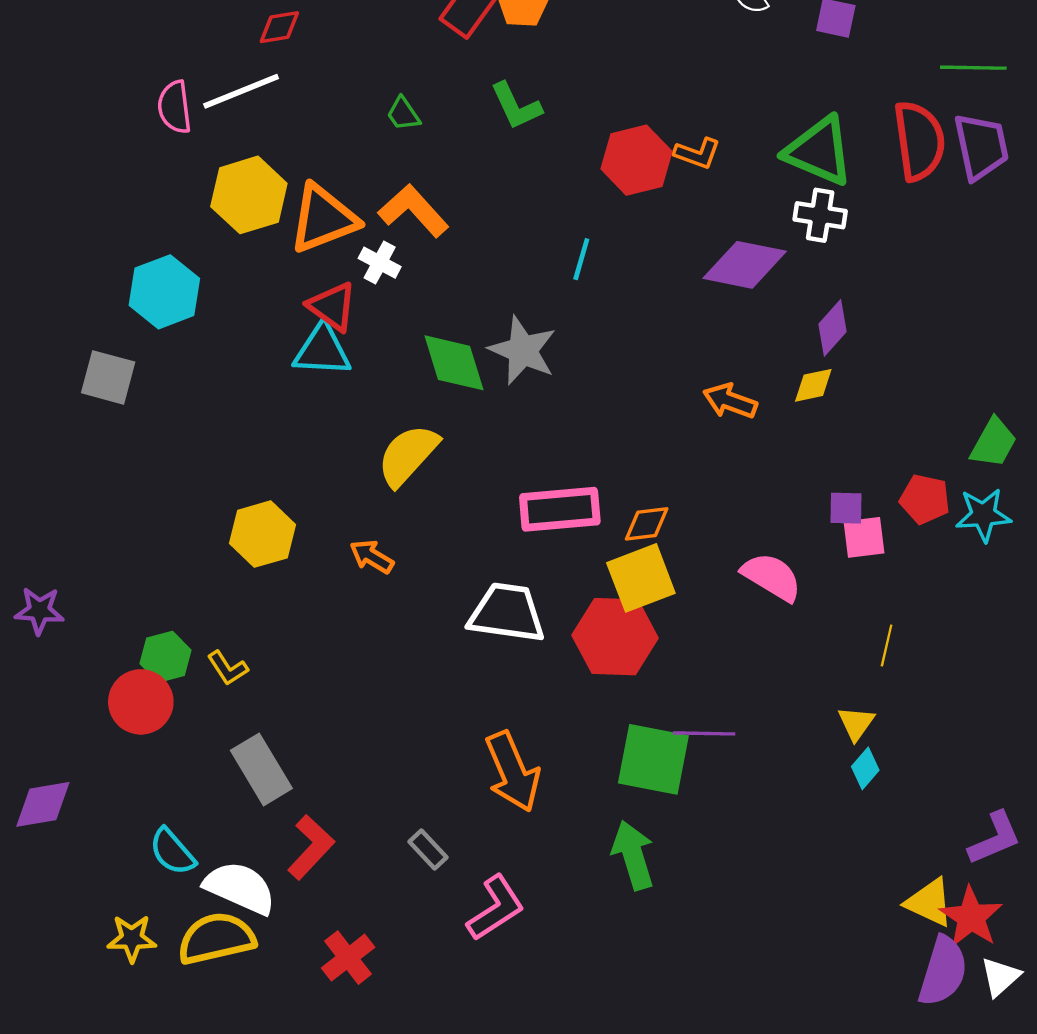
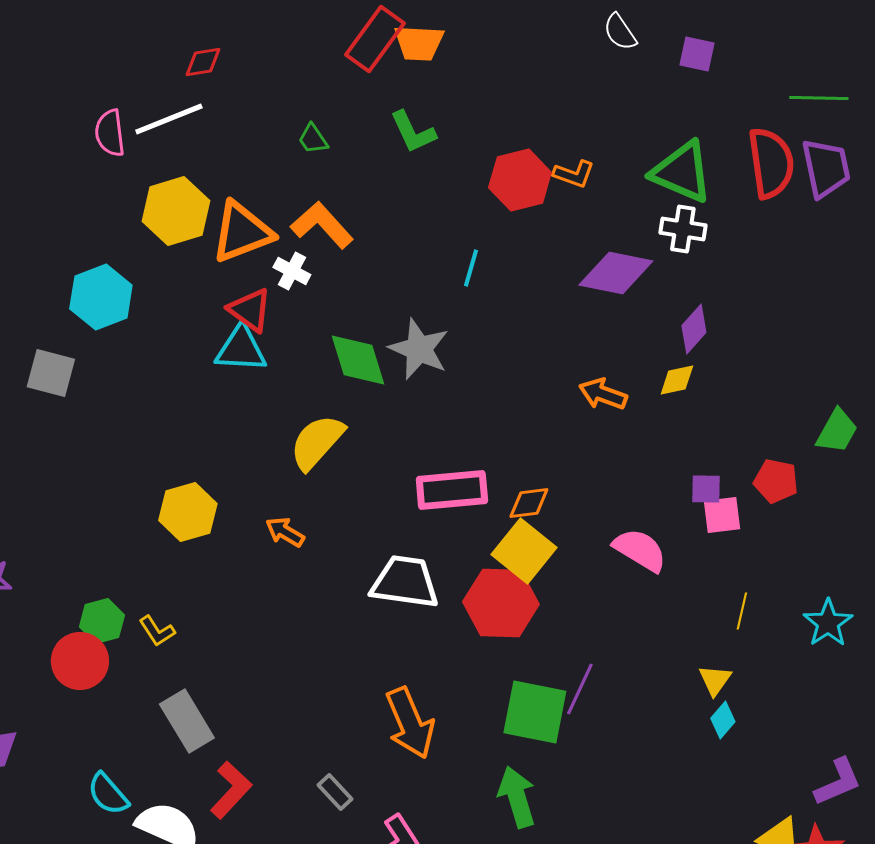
cyan star: (983, 515) -> (828, 623), moved, turned -30
yellow square: (641, 578) -> (524, 551), turned -30
purple line: (704, 733) -> (580, 689), turned -66

